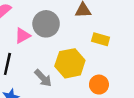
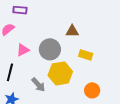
gray circle: (46, 24) -> (50, 49), moved
orange circle: (99, 85) -> (92, 90), moved

